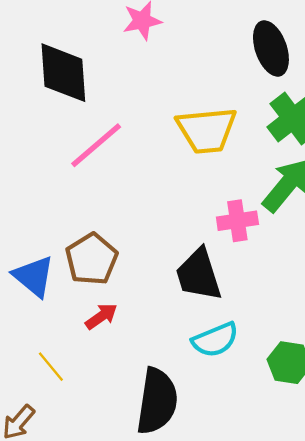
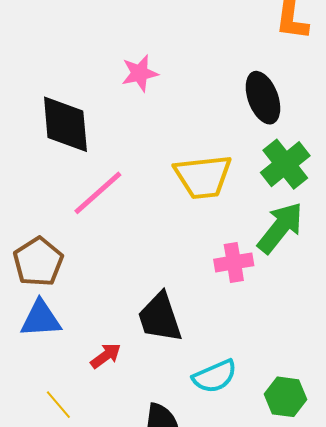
brown pentagon: (92, 259) -> (38, 262), moved
black trapezoid: (199, 275) -> (160, 317), moved
blue triangle: (34, 276) -> (41, 319), turned -42

